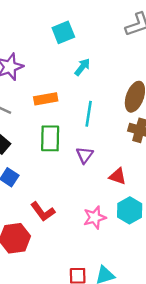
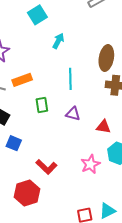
orange rectangle: (46, 99) -> (22, 80), moved
green rectangle: (50, 138) -> (42, 105), size x0.7
purple triangle: (85, 155) -> (73, 114), turned -42

